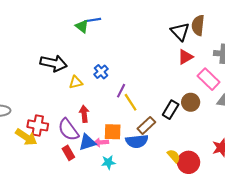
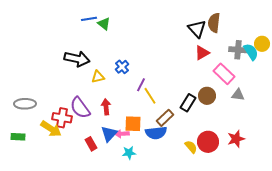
blue line: (93, 20) -> (89, 19), moved
purple semicircle: (68, 130) -> (80, 108), moved
blue triangle: (87, 142) -> (109, 134), turned -30
red circle: (189, 162) -> (208, 142), moved

